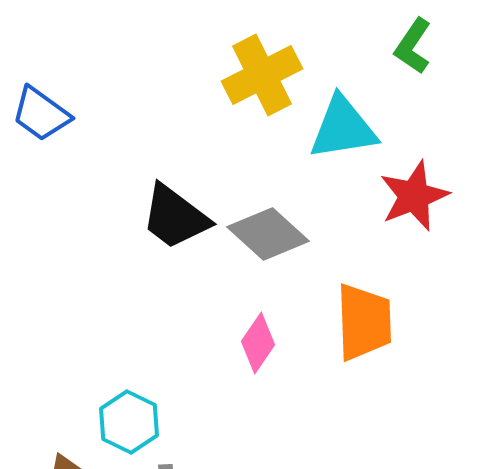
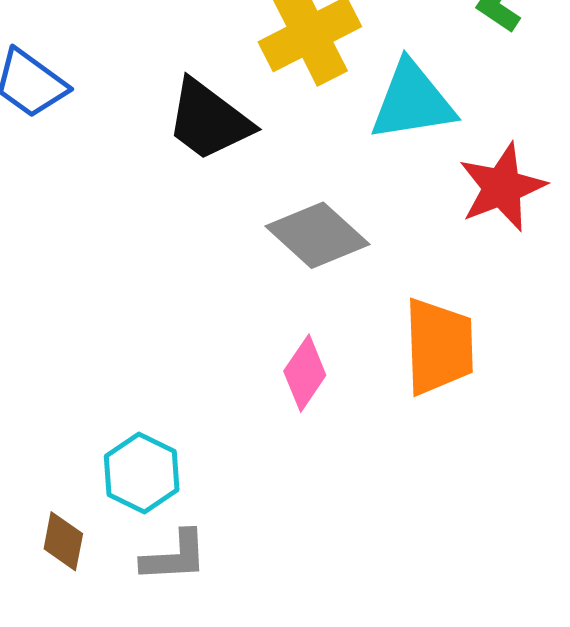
black trapezoid: (175, 217) -> (209, 120), moved

